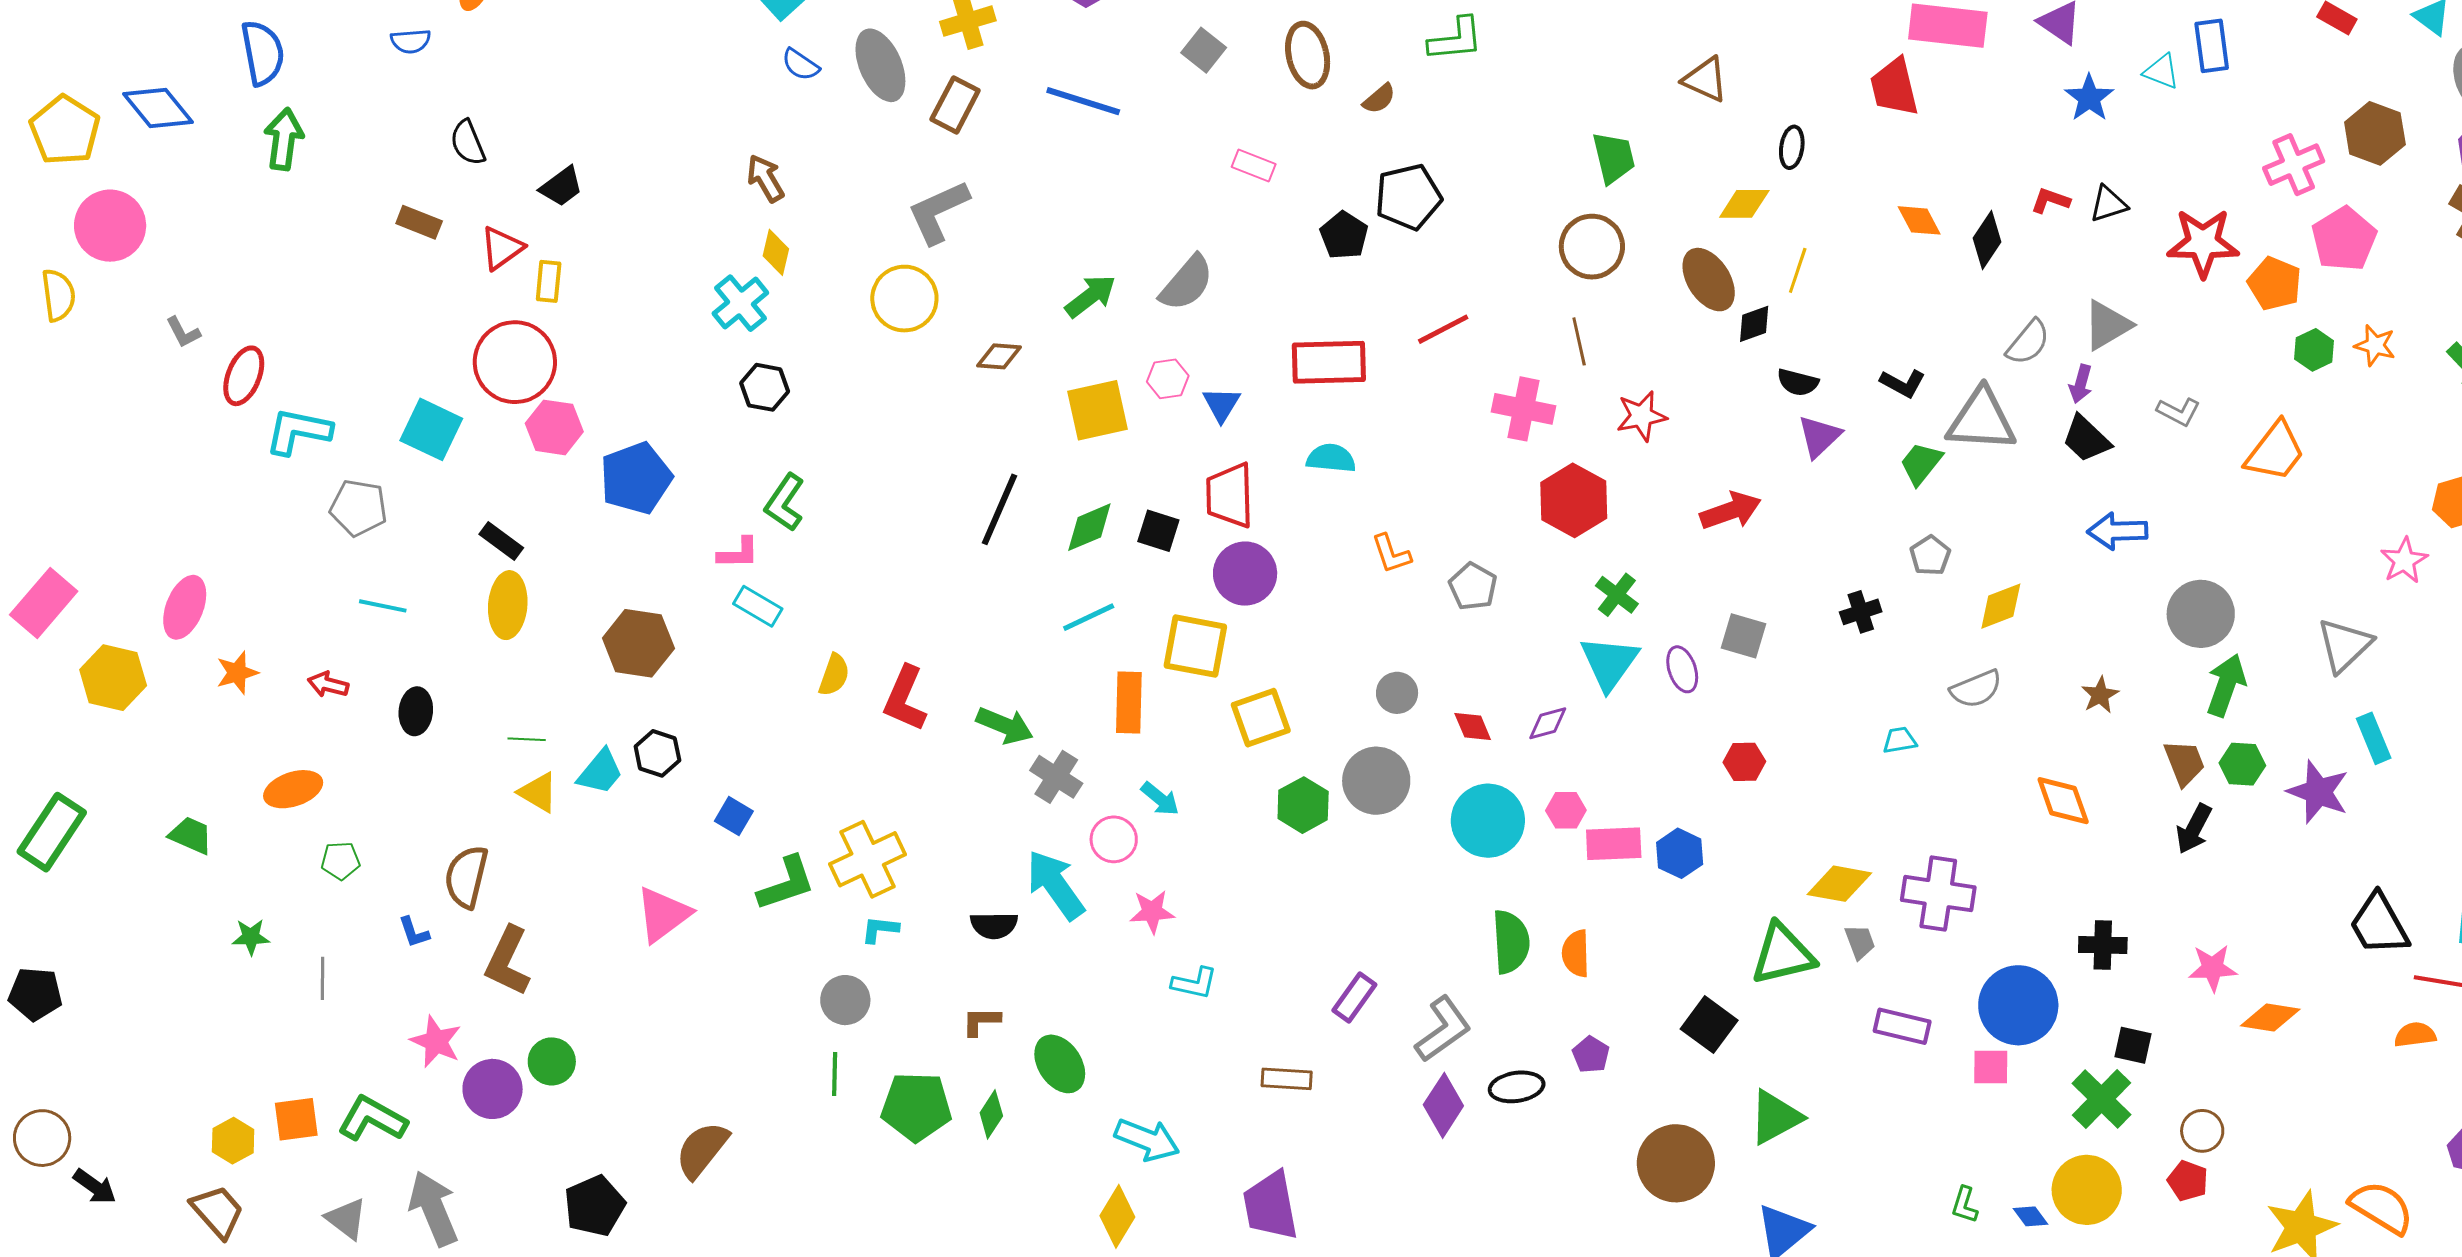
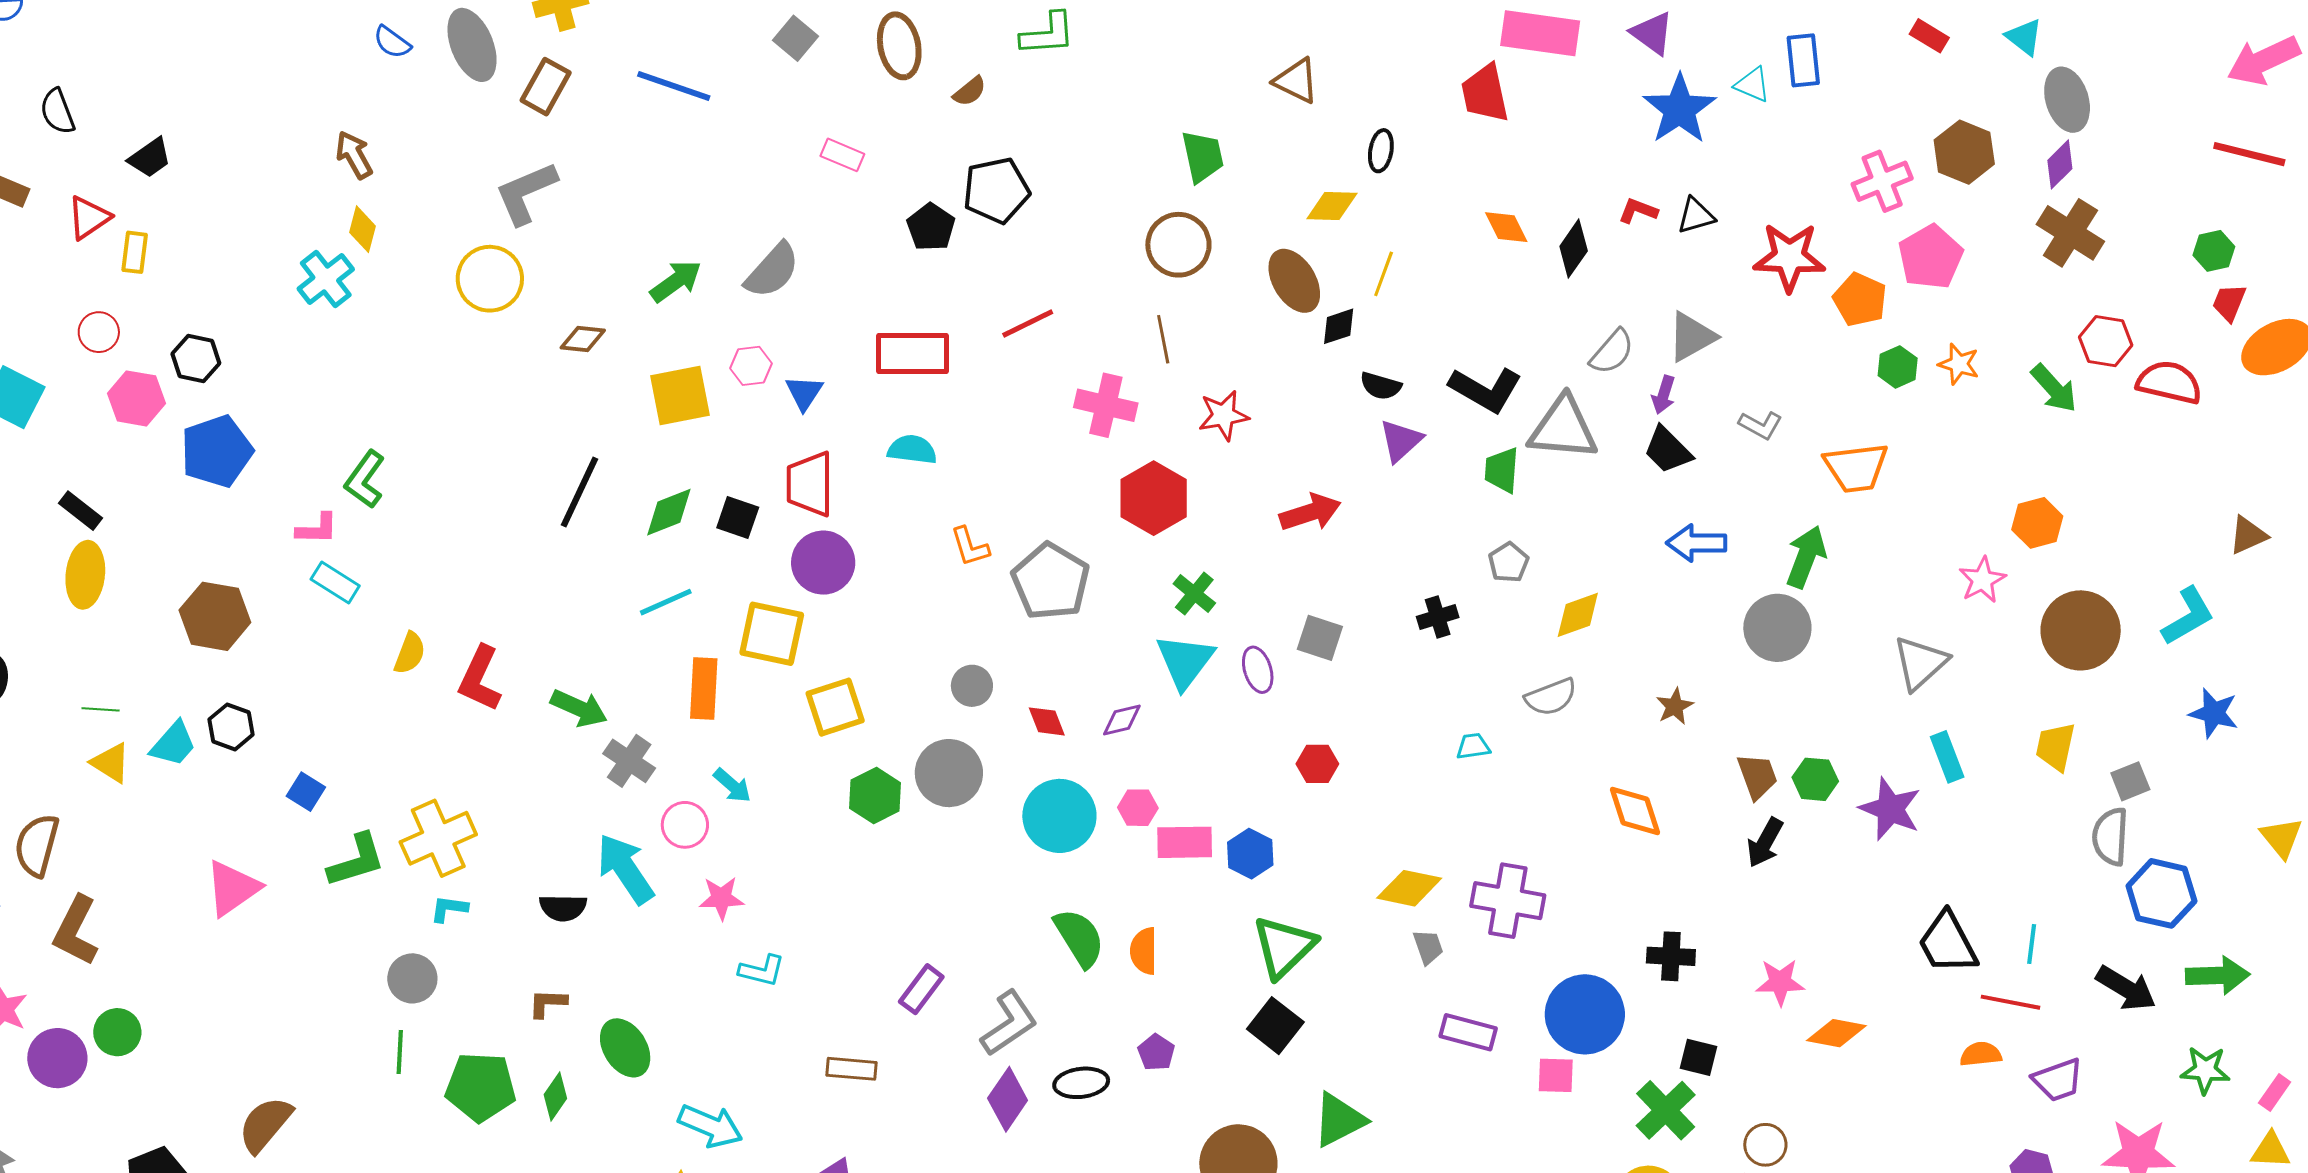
blue star: (2089, 98) -> (1680, 109), size x1.5
red circle: (515, 362) -> (99, 332), size x0.5
black L-shape: (1903, 383) -> (1486, 390), size x1.6
black hexagon: (765, 387) -> (196, 359), moved
orange trapezoid: (2275, 451) -> (1856, 468), turned 44
green trapezoid: (1921, 463) -> (1502, 470), turned -36
gray pentagon: (1473, 586) -> (1051, 581), size x1.6
green arrow: (2226, 685) -> (1806, 557), moved
green semicircle: (1511, 942) -> (1079, 938), turned -30
green triangle: (1783, 954) -> (1284, 947), moved, turned -32

